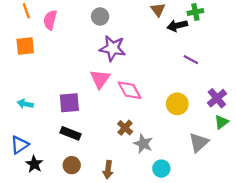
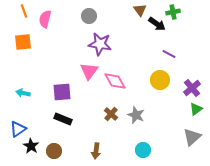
black arrow: (177, 26) -> (157, 24), turned -132
yellow circle: (177, 104) -> (160, 80), moved
gray triangle: (199, 142) -> (192, 137), moved
gray star: (143, 144) -> (136, 115), moved
brown circle: (72, 165) -> (54, 151), moved

